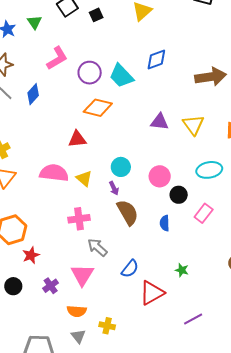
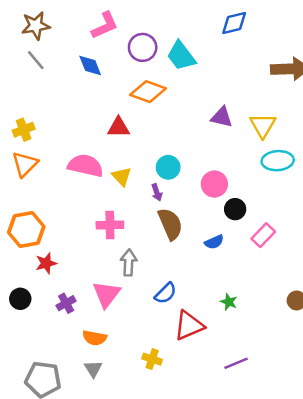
blue diamond: (156, 60) -> (234, 23), moved
blue diamond: (33, 94) -> (90, 65), moved, turned -70
cyan ellipse: (209, 170) -> (278, 161), moved
blue semicircle: (165, 223) -> (214, 242), turned -119
gray arrow: (97, 247) -> (129, 263), turned 45
yellow cross: (107, 326) -> (152, 359), moved

